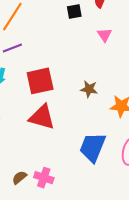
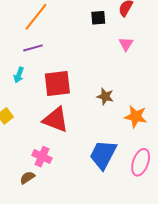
pink cross: (44, 178) -> (42, 157), moved

